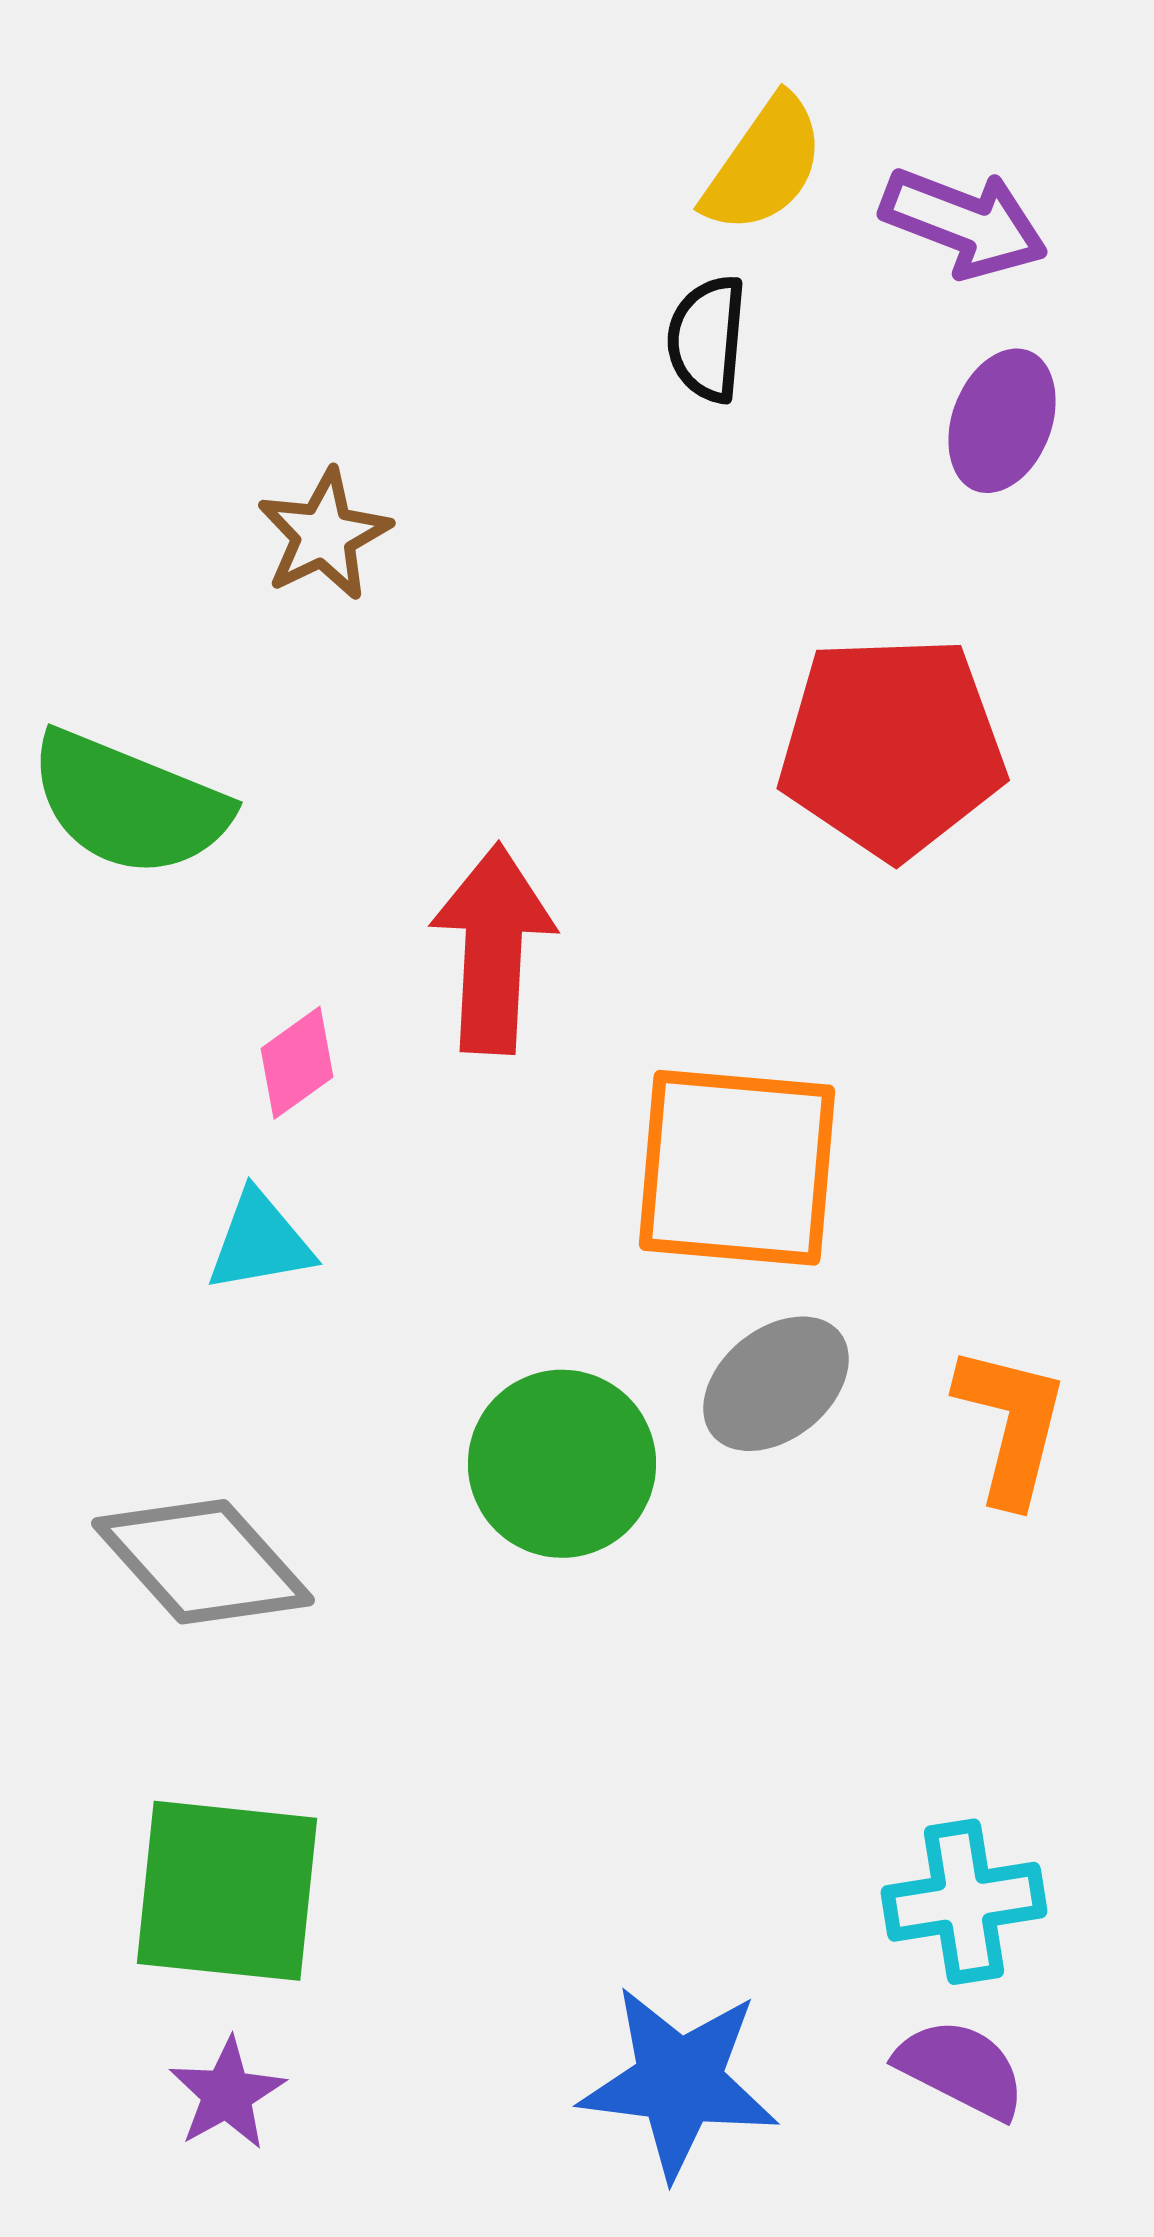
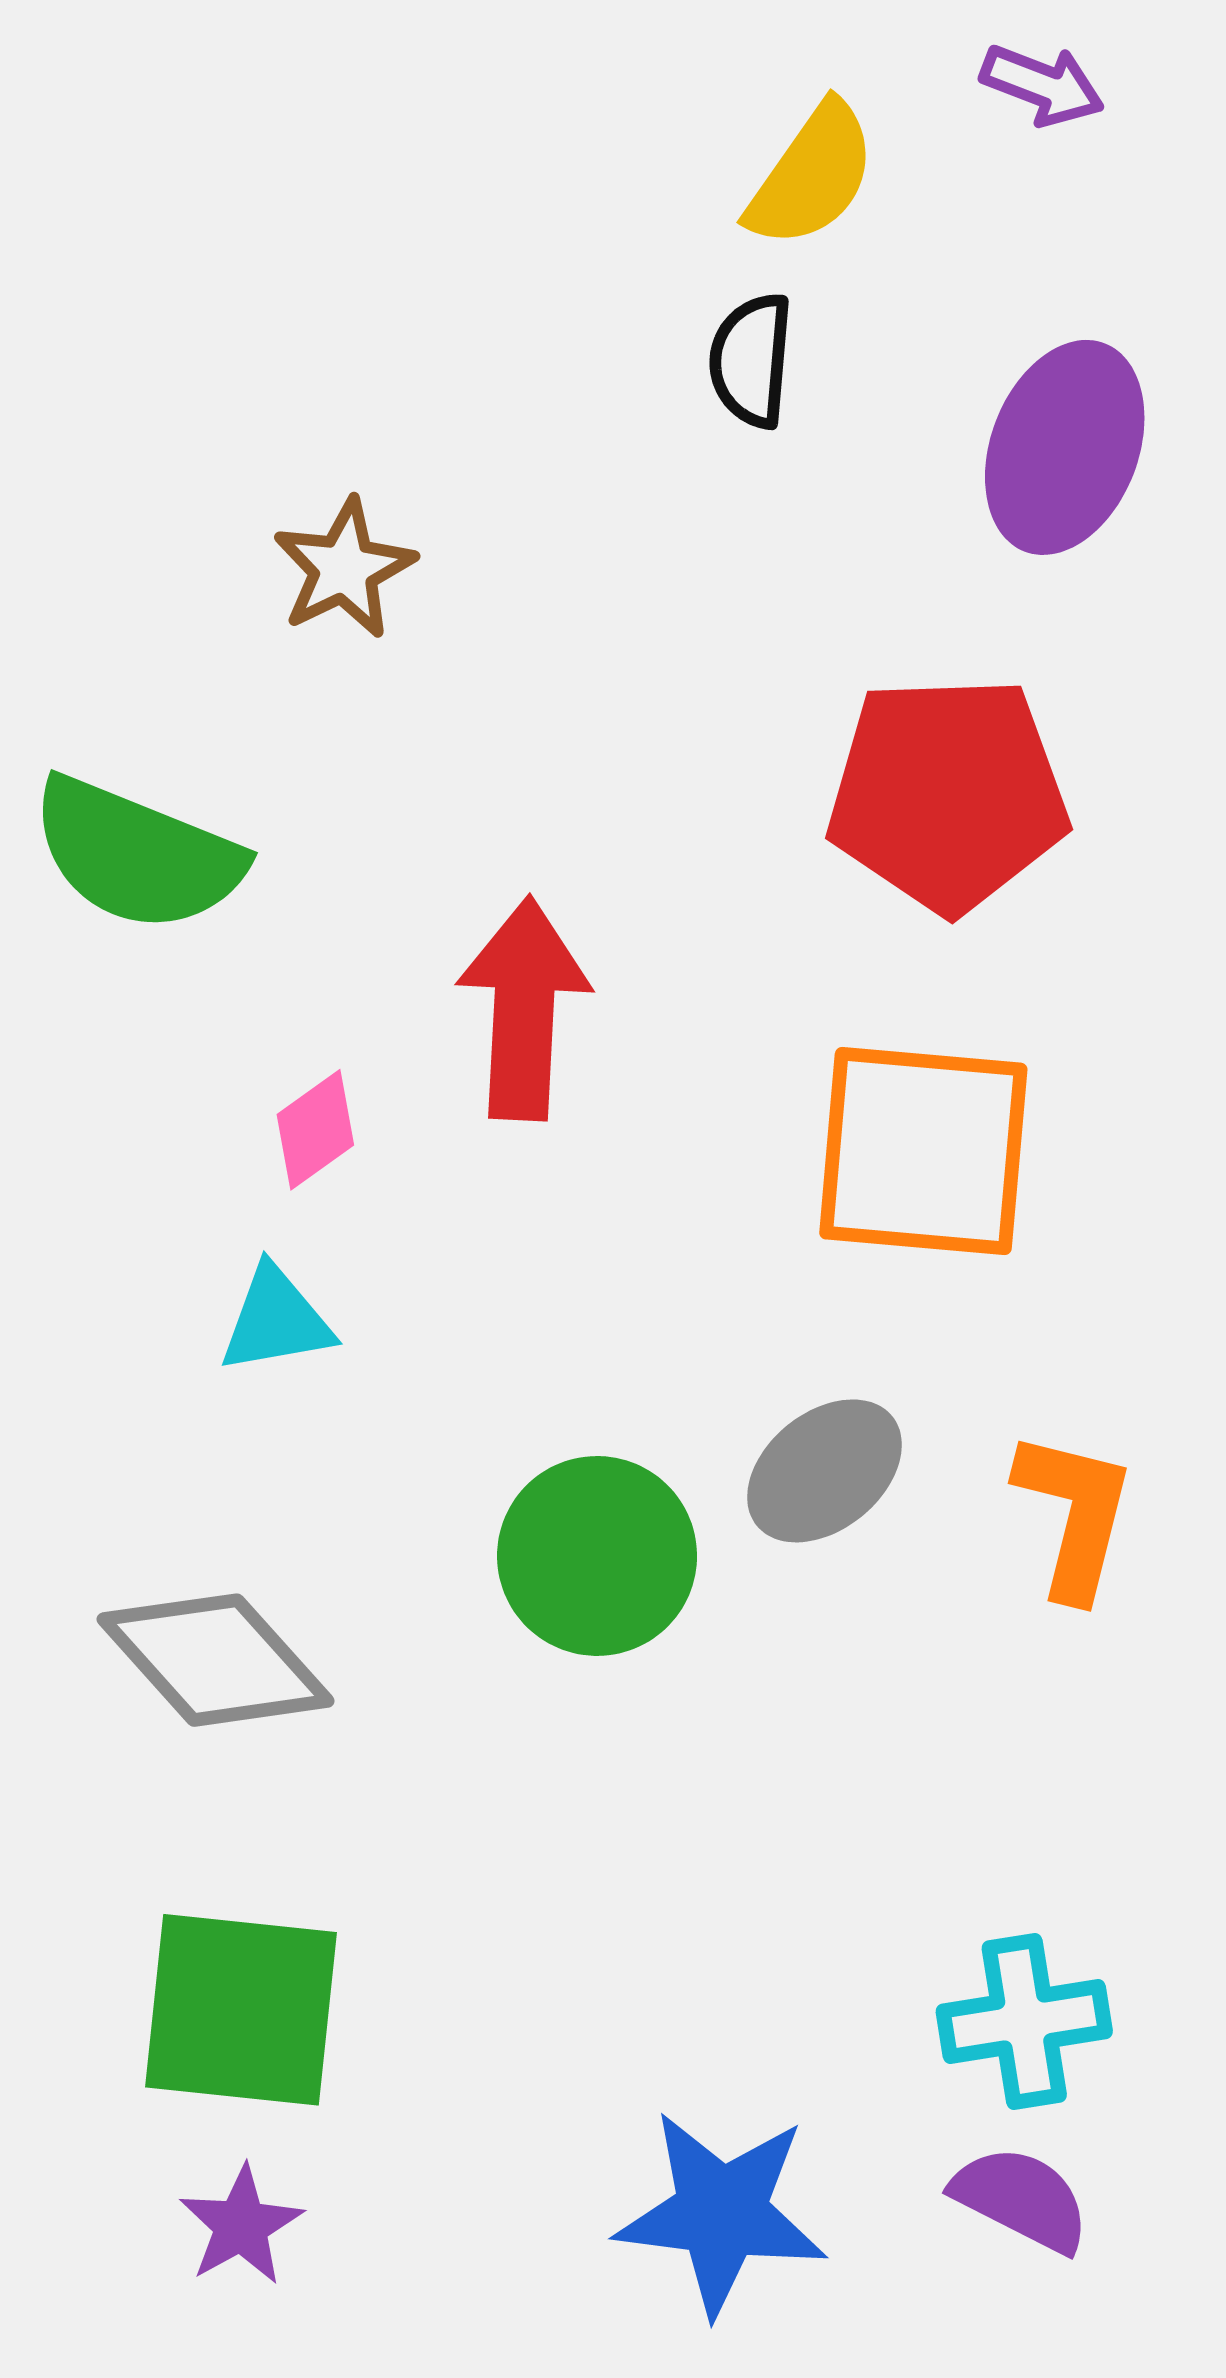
purple arrow: (964, 223) -> (1042, 85), moved, size x0.7
purple ellipse: (1002, 421) -> (1065, 447), size x1.4
orange square: (737, 1168) -> (923, 1151), moved

